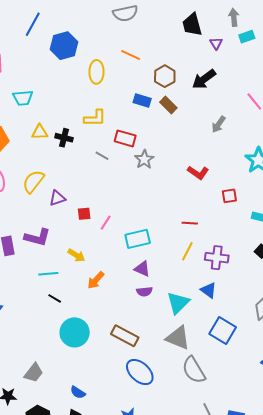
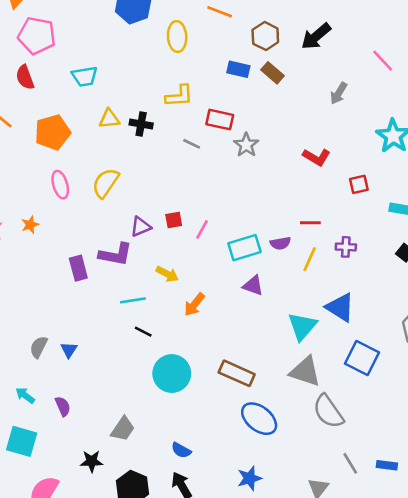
purple triangle: (57, 198) -> (141, 227), moved
purple cross: (217, 258) -> (346, 247), moved, size x0.7
blue triangle: (208, 290) -> (340, 307), size x1.4
purple semicircle: (144, 292) -> (280, 243), moved

